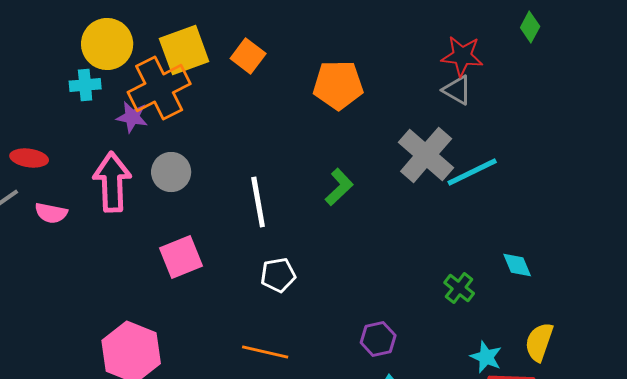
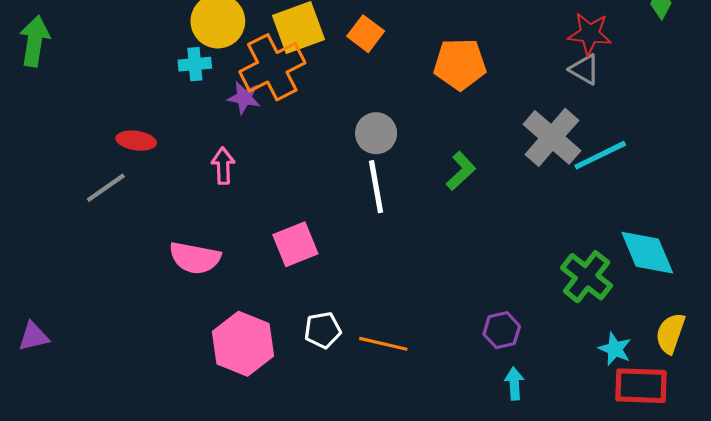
gray circle: (171, 172) -> (376, 133), moved
pink arrow: (112, 182) -> (223, 166), size x0.6
pink semicircle: (51, 213) -> (195, 258), moved, size x1.5
cyan diamond: (517, 265) -> (647, 253), size x1.8
white pentagon: (278, 275) -> (323, 330), moved
green cross: (459, 288) -> (587, 277), size x1.6

